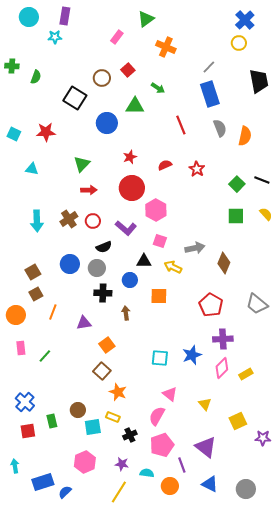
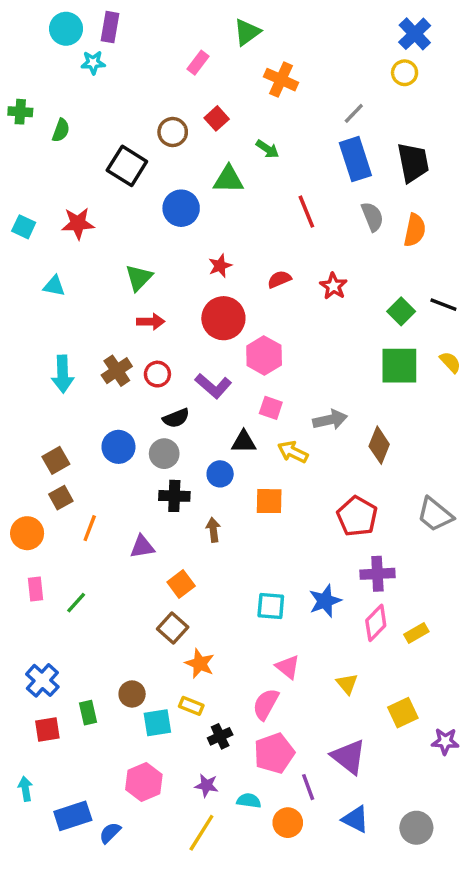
cyan circle: (29, 17) -> (66, 29), moved
black trapezoid: (259, 81) -> (413, 162), moved
green square: (236, 216) -> (399, 366), size x1.4

